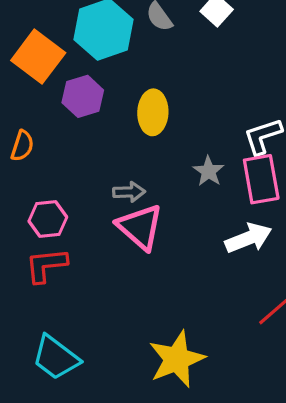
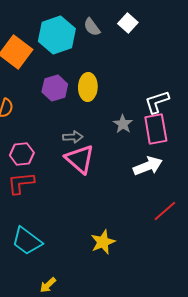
purple hexagon: (83, 96) -> (55, 88), moved
yellow star: (177, 359) -> (103, 242), size x0.7

